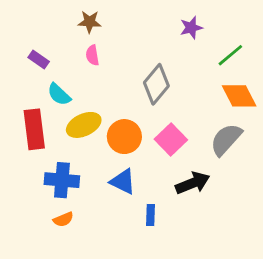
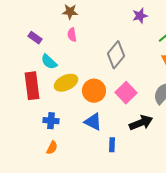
blue cross: (62, 180) -> (51, 121), size x0.7
orange semicircle: (63, 219) -> (52, 148), turned -40

